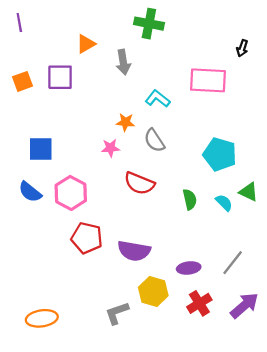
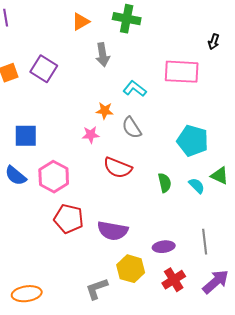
orange triangle: (86, 44) -> (81, 22), moved
purple square: (60, 77) -> (44, 69), turned 32
gray line: (233, 263) -> (205, 242), turned -45

